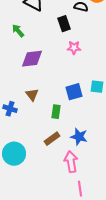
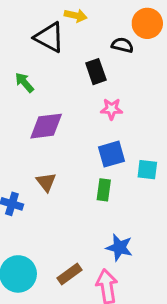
blue square: (74, 92) -> (112, 154), moved
green rectangle: (56, 112) -> (104, 190), moved
brown rectangle: (52, 139) -> (69, 274), moved

